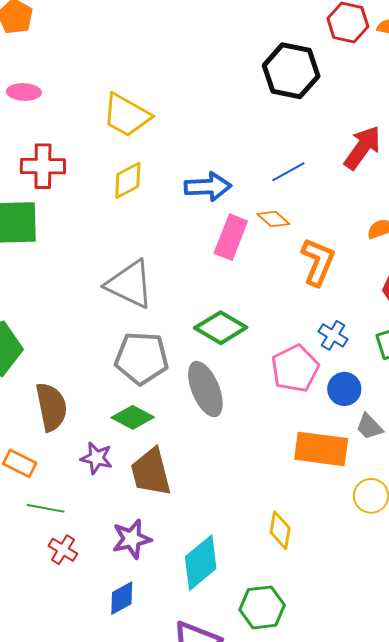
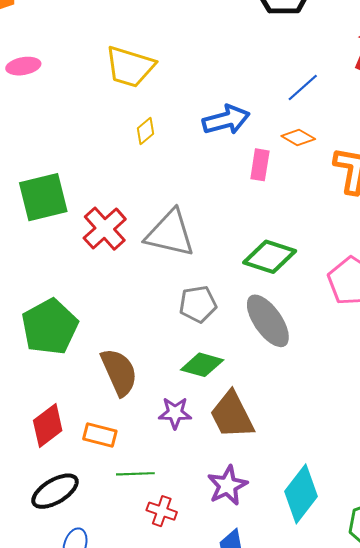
red cross: (43, 166) -> (105, 229), moved, turned -30
yellow diamond: (128, 180) -> (145, 131), size x0.7
pink rectangle: (231, 237) -> (260, 165), size x0.7
gray pentagon: (142, 358) -> (198, 304), size x0.7

